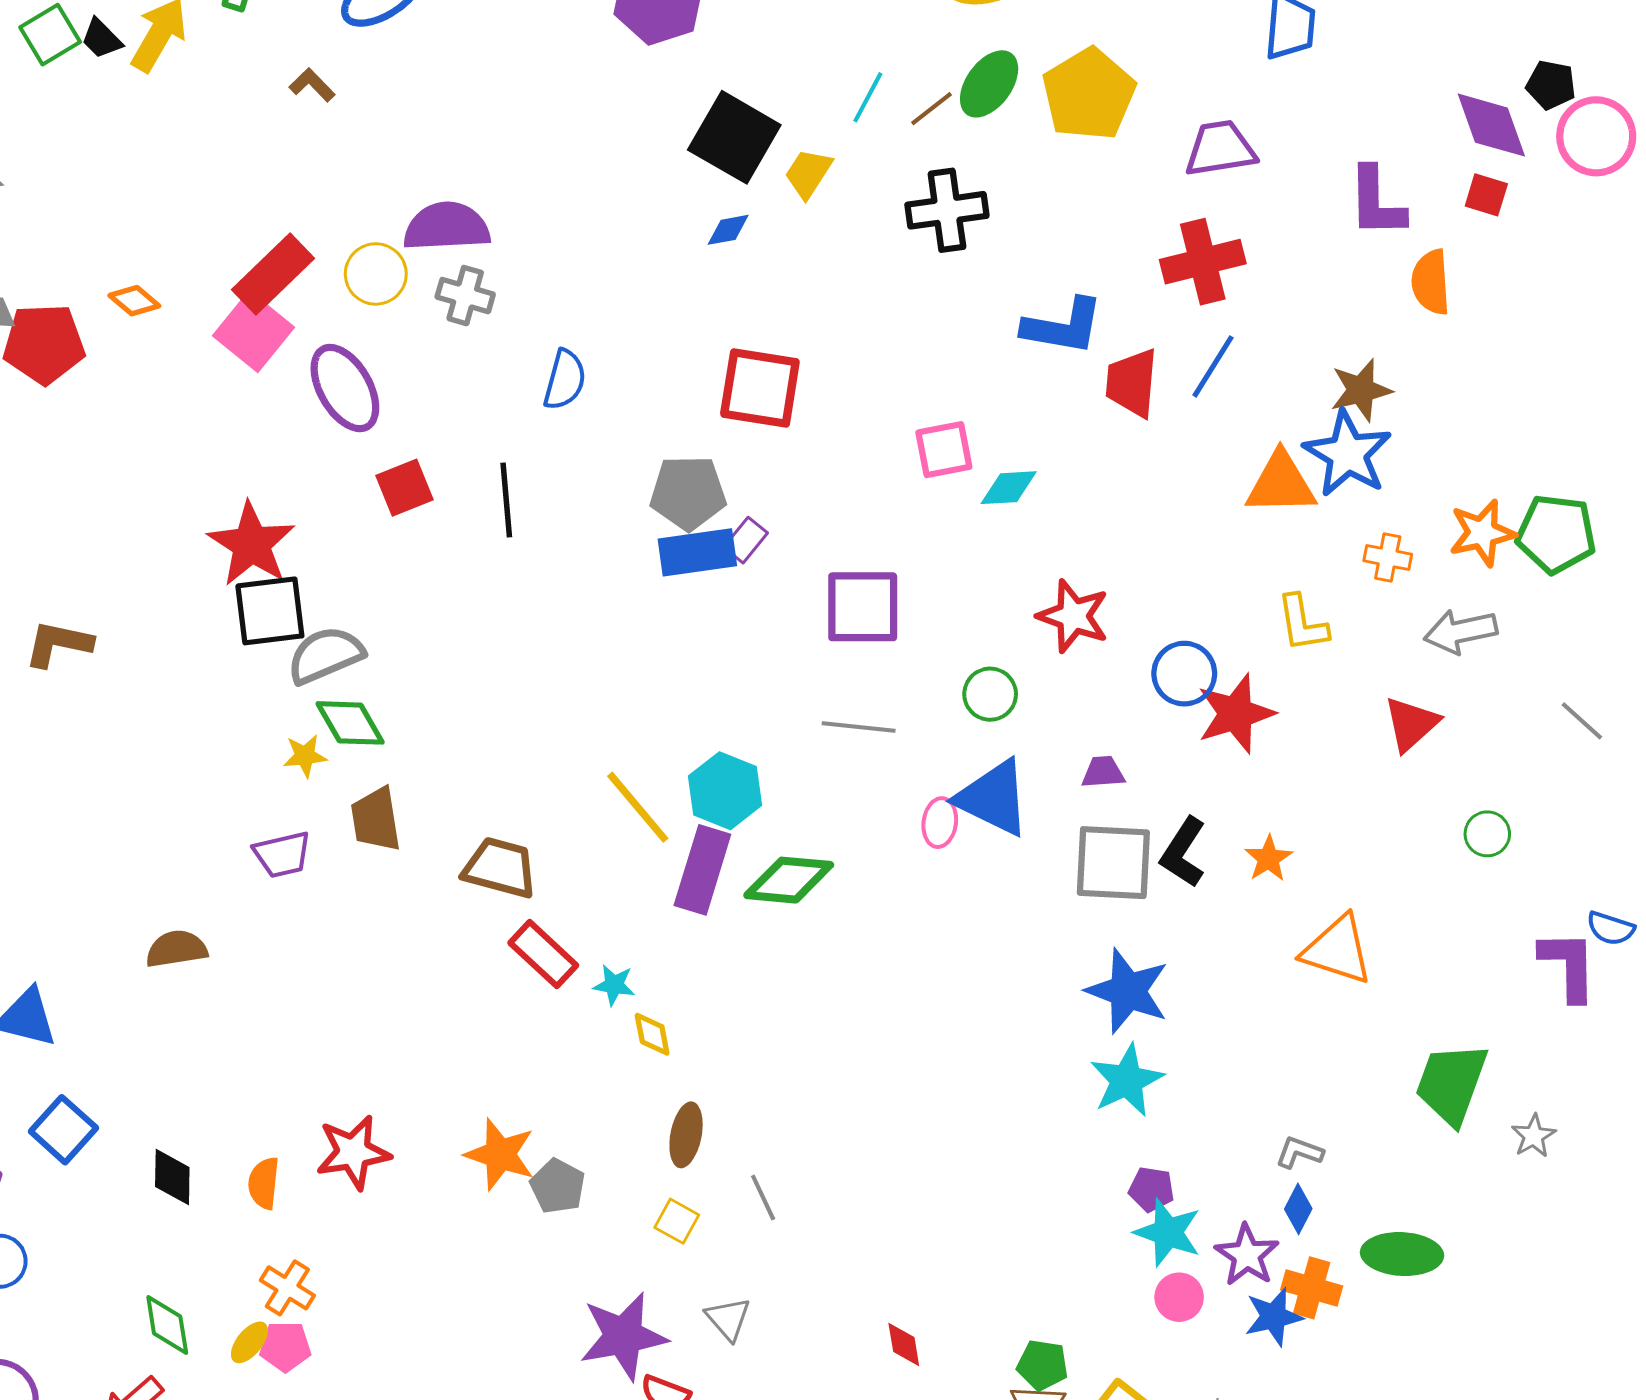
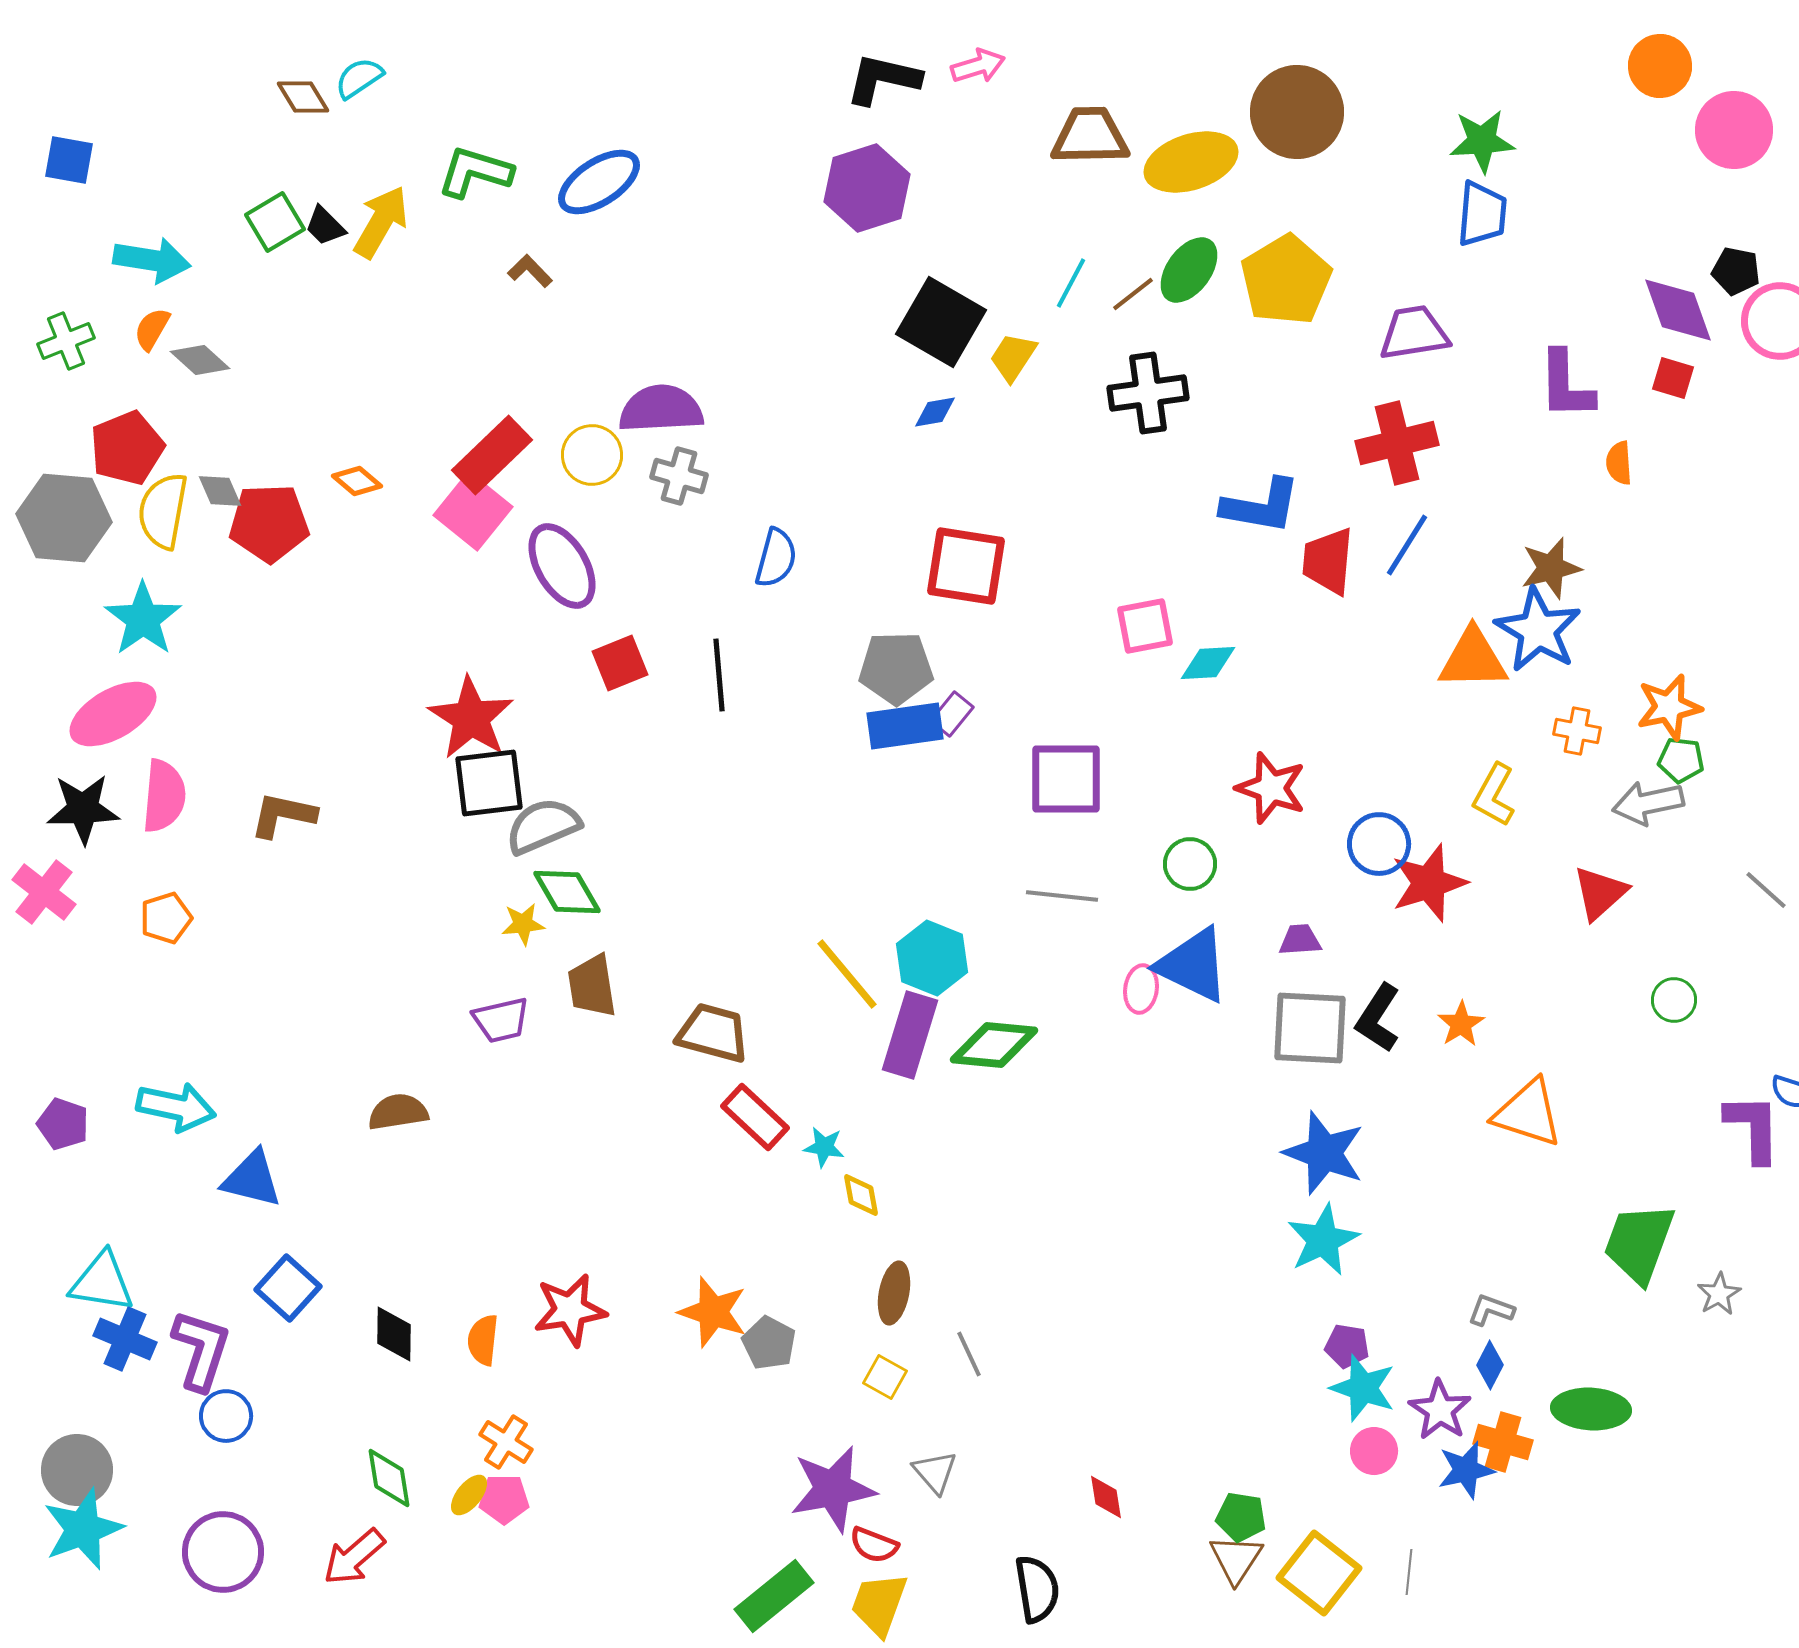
orange semicircle: (1431, 282) -> (1619, 463), size x0.7
green pentagon: (1556, 534) -> (1681, 760), moved, size x0.6
yellow L-shape: (1302, 623) -> (1494, 795), turned 38

